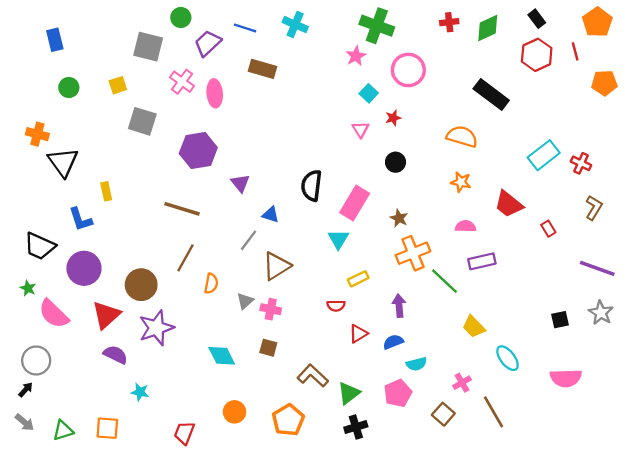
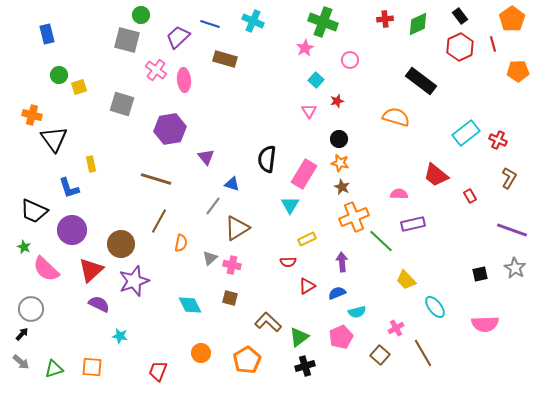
green circle: (181, 17) -> (141, 15), moved
pink circle: (408, 70) -> (350, 60), size x0.6
yellow square: (118, 85) -> (79, 87), moved
orange star: (461, 182) -> (340, 163), moved

